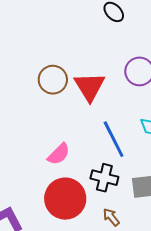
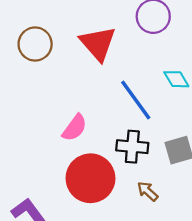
brown circle: (53, 80) -> (35, 44), moved

